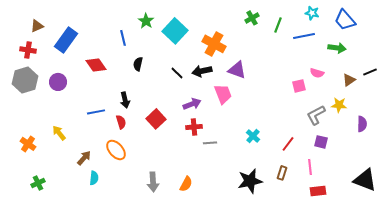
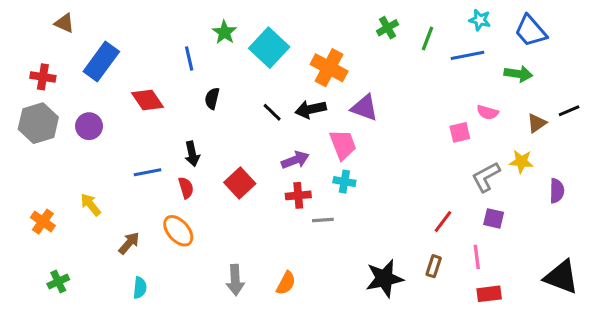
brown triangle: (37, 26) -> (64, 23), moved, turned 48
cyan cross: (253, 136) -> (344, 182), moved, turned -32
cyan semicircle: (94, 178) -> (140, 288), moved

